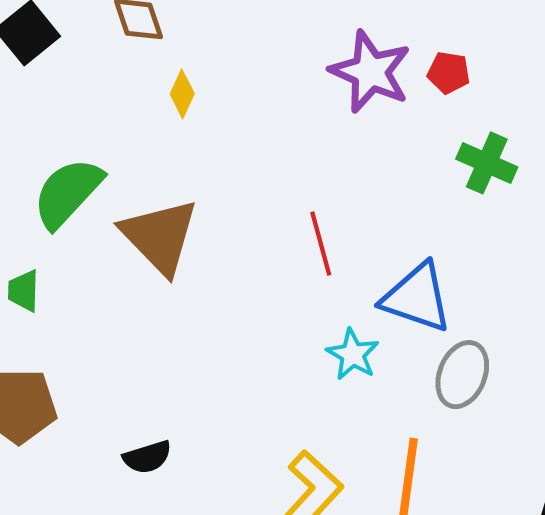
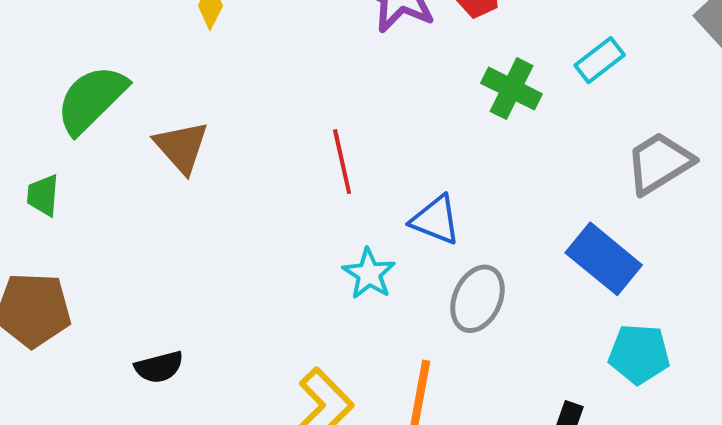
brown triangle: (160, 236) -> (181, 147), size x0.7
blue triangle: (417, 298) -> (436, 220), size x0.7

